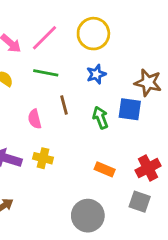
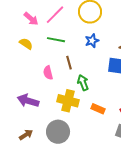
green arrow: (100, 118) -> (83, 83), moved
yellow cross: (43, 158) -> (68, 101), moved, size x1.5
gray circle: (88, 216) -> (58, 132), moved

